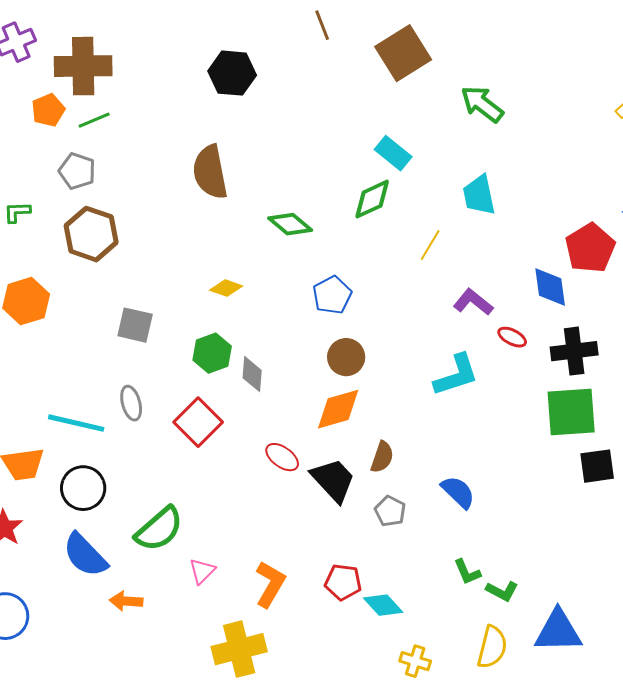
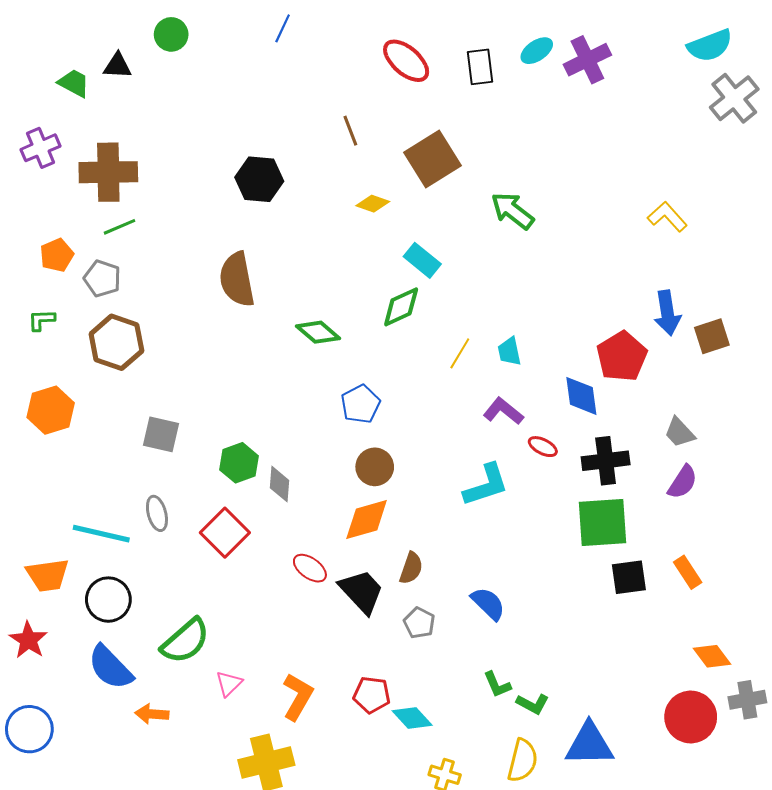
orange pentagon: (48, 110) -> (57, 255), moved
cyan trapezoid: (479, 195) -> (509, 351), moved, size x0.7
yellow diamond: (226, 288) -> (373, 204), moved

